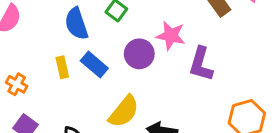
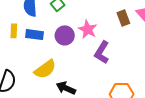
blue rectangle: (94, 65) -> (35, 35), turned -48

